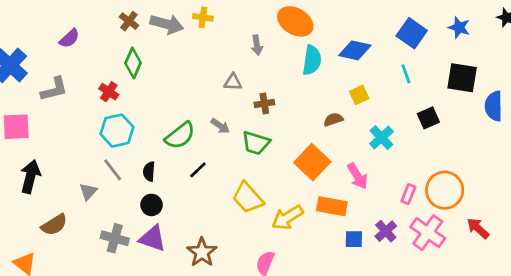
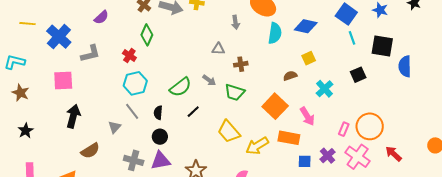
cyan line: (406, 74) -> (352, 38), moved
purple triangle: (153, 238) -> (161, 161), turned -30

